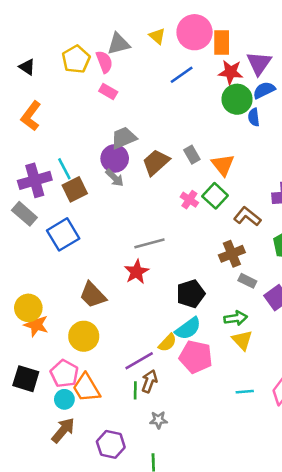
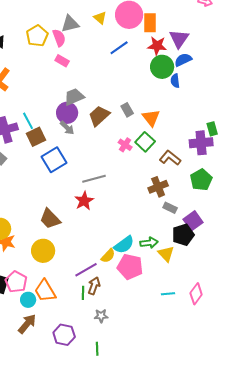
blue square: (63, 234) -> (54, 160), moved
black pentagon: (191, 294) -> (183, 235), moved
green arrow: (236, 318) -> (149, 243), moved
pink pentagon: (64, 374) -> (16, 282), moved

